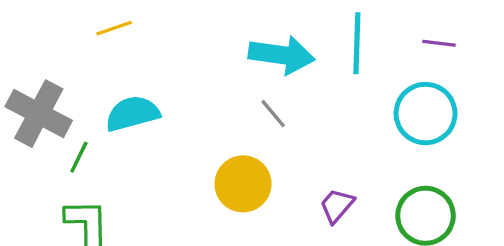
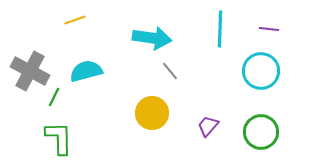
cyan arrow: (282, 55) -> (152, 38), moved

